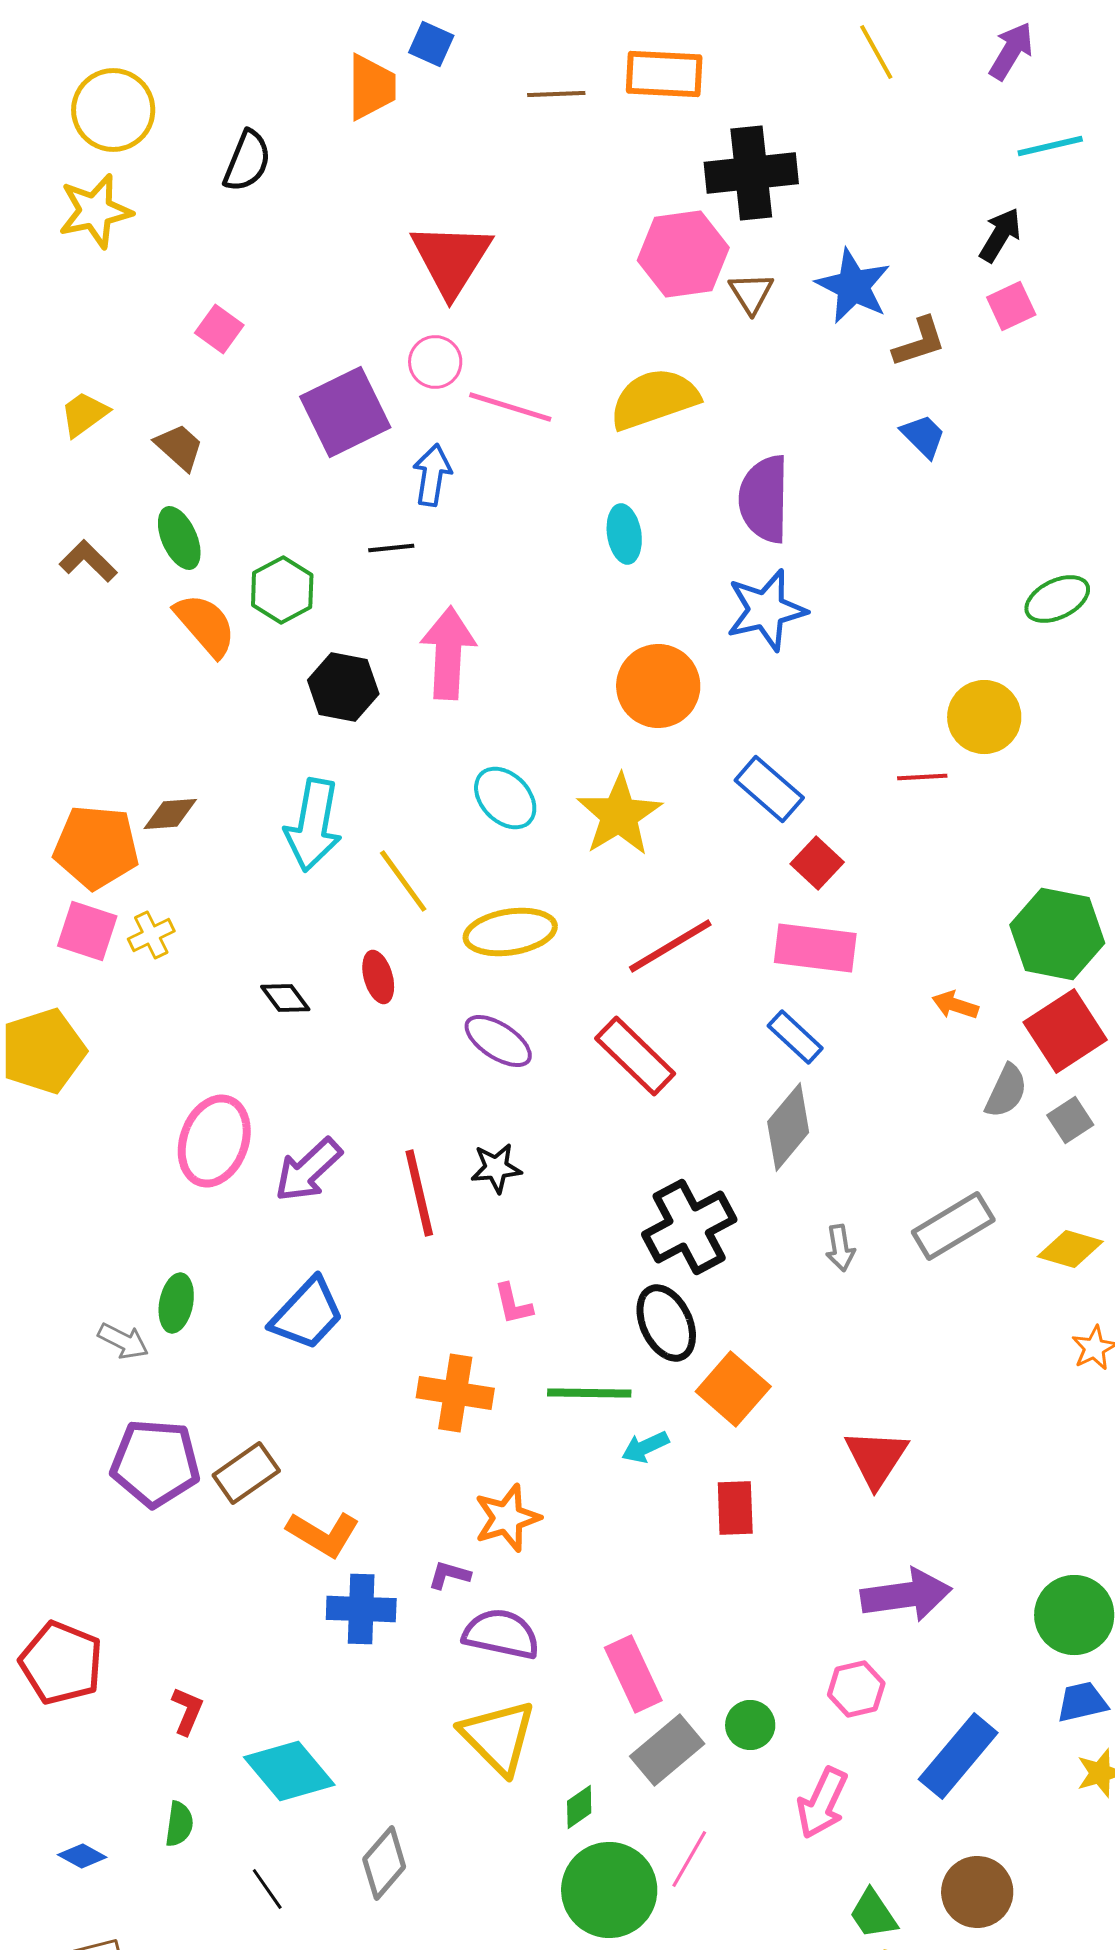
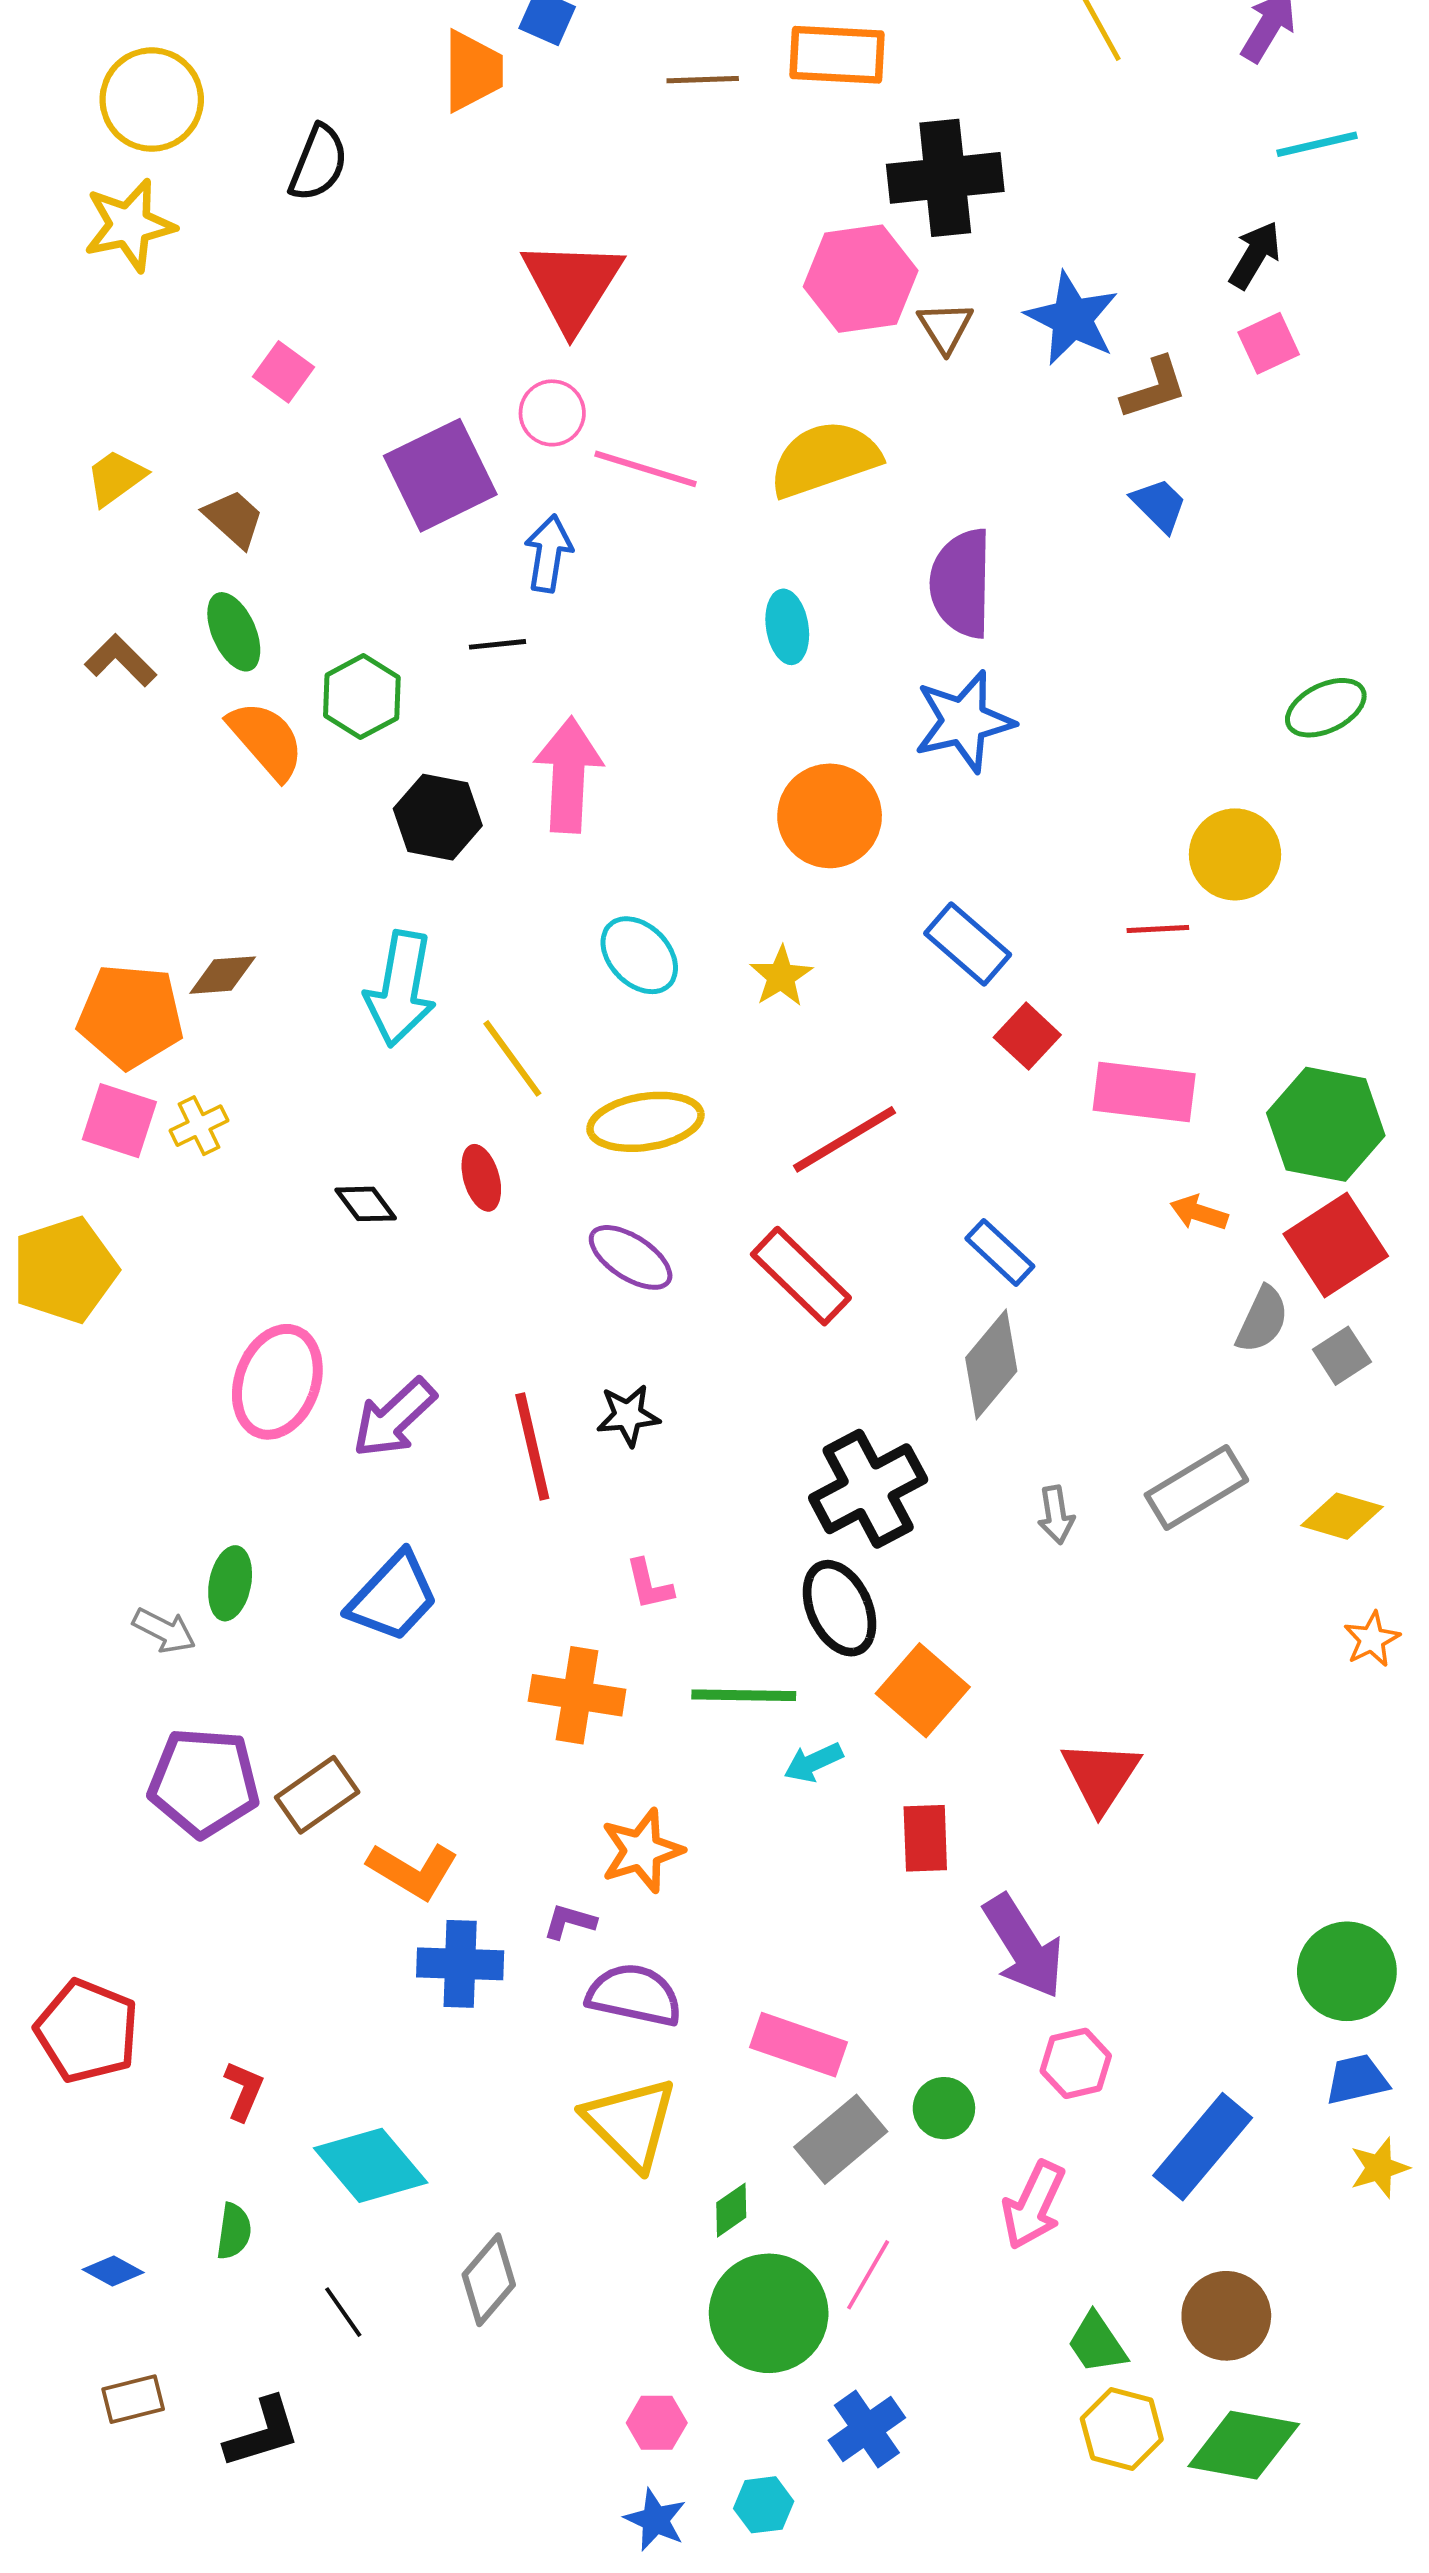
yellow star: (619, 815) -> (781, 976), size x0.6
pink rectangle: (815, 948) -> (1144, 1092), moved
purple arrow: (906, 1595) -> (1024, 1946), moved, turned 66
pink rectangle: (633, 1674) -> (798, 2045), turned -46

